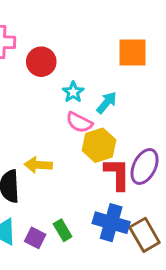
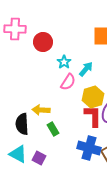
pink semicircle: (79, 122) -> (68, 82), turned -84
yellow hexagon: (99, 145) -> (93, 97), moved
green rectangle: (63, 230) -> (53, 129), moved

